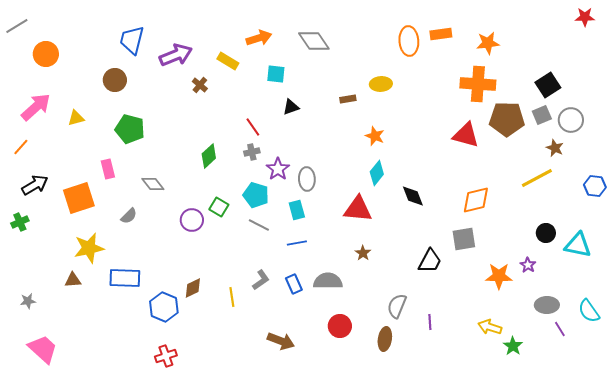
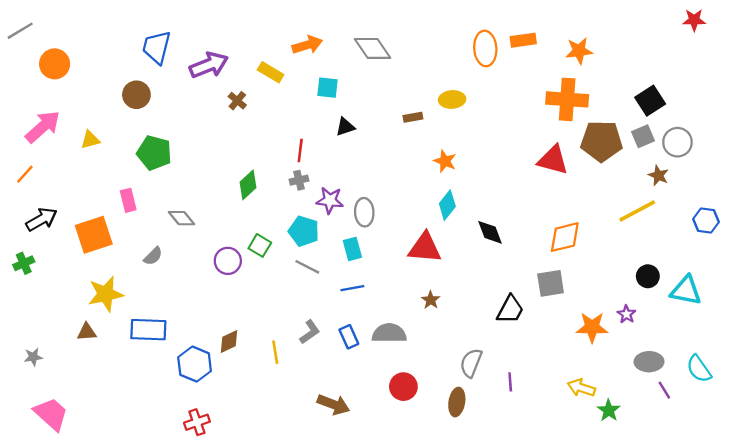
red line: (253, 127) -> (300, 150), turned 42
purple star: (278, 169) -> (330, 200), turned -30

